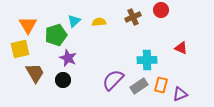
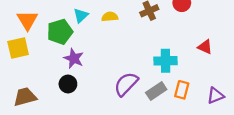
brown trapezoid: (35, 73) -> (25, 97), moved, turned -75
purple triangle: (180, 94) -> (215, 96), moved

